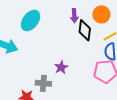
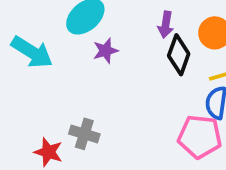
purple star: (61, 67) -> (105, 51), moved

